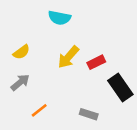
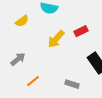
yellow semicircle: (21, 52) -> (22, 21), moved
red rectangle: (96, 62) -> (81, 31), moved

